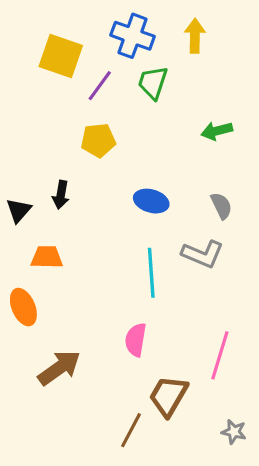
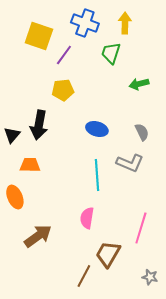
green trapezoid: (153, 83) -> (111, 53), moved
black arrow: (61, 195) -> (39, 125), size x1.6

